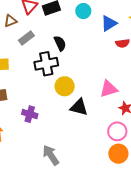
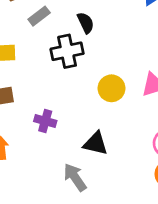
yellow circle: (65, 86) -> (112, 88), moved
black triangle: (79, 107) -> (95, 143), moved

